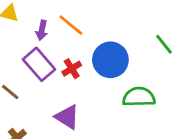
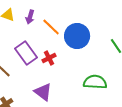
purple arrow: (42, 30) -> (30, 17), moved
blue circle: (110, 60) -> (77, 36), moved

